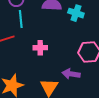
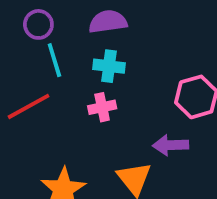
cyan cross: (76, 13) -> (109, 66), moved

